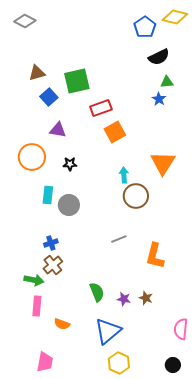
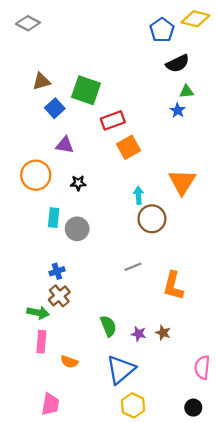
green square: (77, 81) -> (86, 90), turned 32

